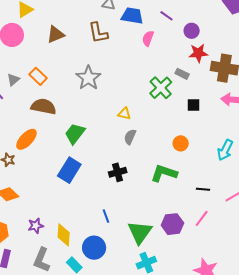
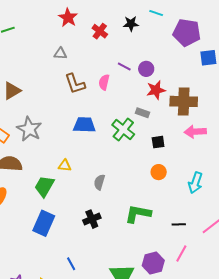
blue trapezoid: (132, 16) -> (84, 125), moved
purple line: (166, 16) -> (124, 67), moved
brown L-shape: (98, 33) -> (75, 84), moved
gray star: (88, 78) -> (29, 129), moved
yellow triangle: (124, 114) -> (65, 166), moved
orange circle: (181, 143) -> (159, 172), moved
blue line: (106, 216) -> (71, 264), moved

